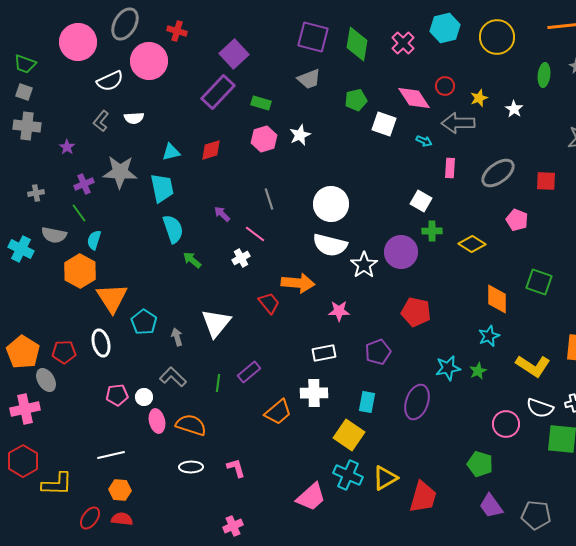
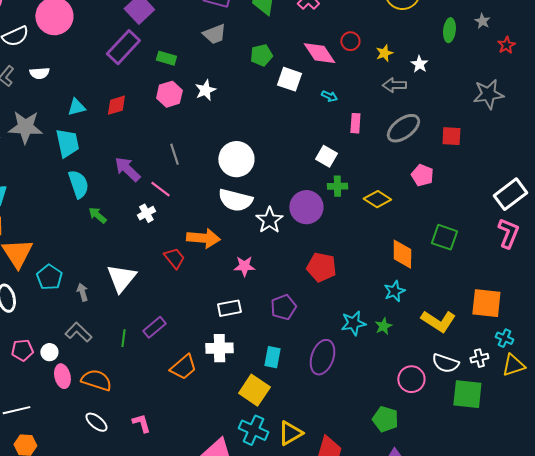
gray arrow: (458, 123) -> (394, 85), moved, size x0.7
purple arrow: (222, 214) -> (127, 169), size x1.6
white ellipse: (191, 467) -> (96, 422), turned 40

